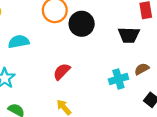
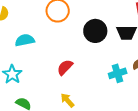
black circle: (82, 24) -> (95, 31), moved

